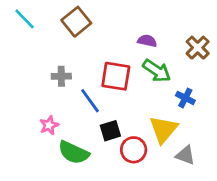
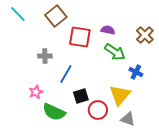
red square: (116, 76) -> (80, 37), moved
blue line: (90, 101) -> (66, 74), turned 66
gray triangle: (185, 155) -> (128, 119), moved

